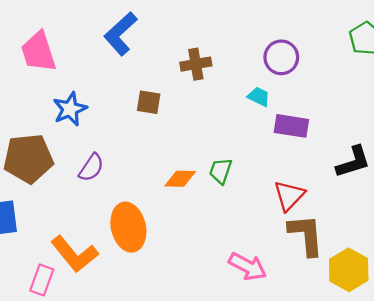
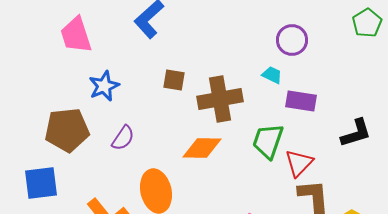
brown cross: (196, 64) -> (220, 99), moved, size x1.6
green trapezoid: (221, 171) -> (268, 141), moved, size x1.5
orange diamond: (180, 179) -> (202, 148), size x1.4

